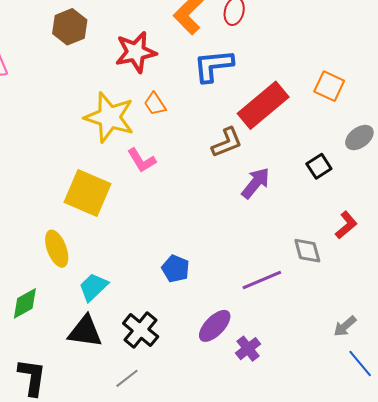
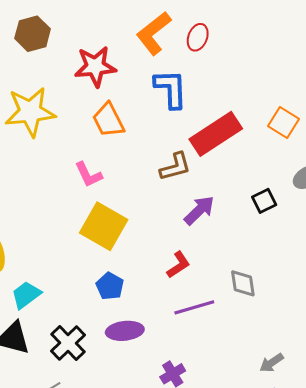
blue L-shape: (213, 66) -> (171, 89), turned 87
orange trapezoid: (155, 104) -> (108, 120), size x1.5
yellow star: (109, 117) -> (30, 112), moved, turned -30
yellow square: (87, 193) -> (104, 226), moved
red L-shape: (346, 225) -> (178, 265), moved
purple ellipse: (215, 326) -> (125, 331), moved, turned 33

